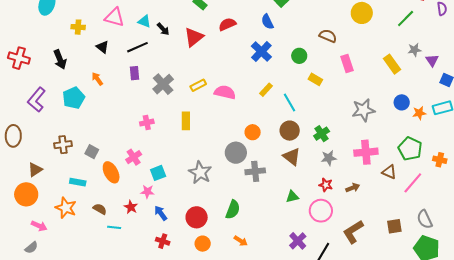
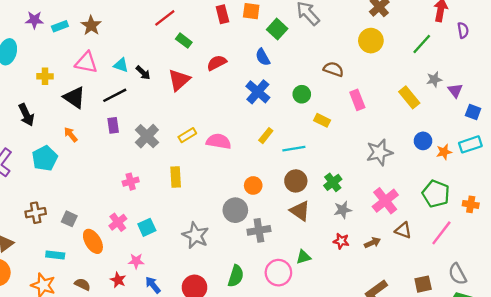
black triangle: (102, 47) -> (74, 97), size x1.5
cyan line: (290, 103) -> (294, 149), turned -66
pink cross: (366, 152) -> (385, 201), turned -30
brown triangle: (389, 172) -> (403, 230), moved
cyan square: (158, 173) -> (147, 227), moved
pink circle: (321, 211) -> (278, 273), moved

